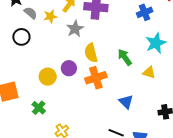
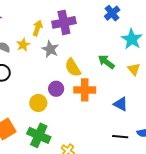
yellow triangle: (149, 72) -> (134, 69), turned 48
orange cross: (96, 78) -> (85, 90), turned 35
green cross: (39, 108) -> (39, 135), size x1.6

